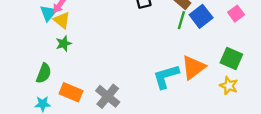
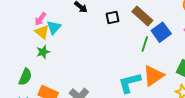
cyan triangle: (48, 13) -> (54, 27), moved
green line: (181, 20) -> (145, 44), moved

